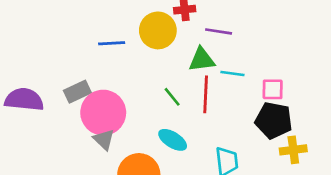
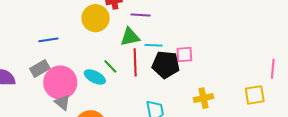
blue line: (112, 43) -> (48, 40), moved
black pentagon: (274, 120) -> (166, 65), moved
cyan ellipse: (173, 140) -> (95, 77), moved

